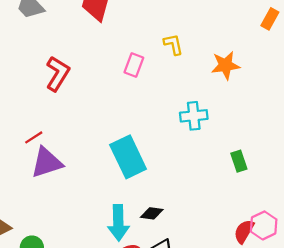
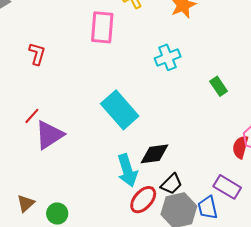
pink rectangle: (134, 65) -> (102, 27), size x1.5
red L-shape: (58, 74) -> (37, 54), size x0.7
black diamond: (152, 213) -> (155, 154), size x1.4

